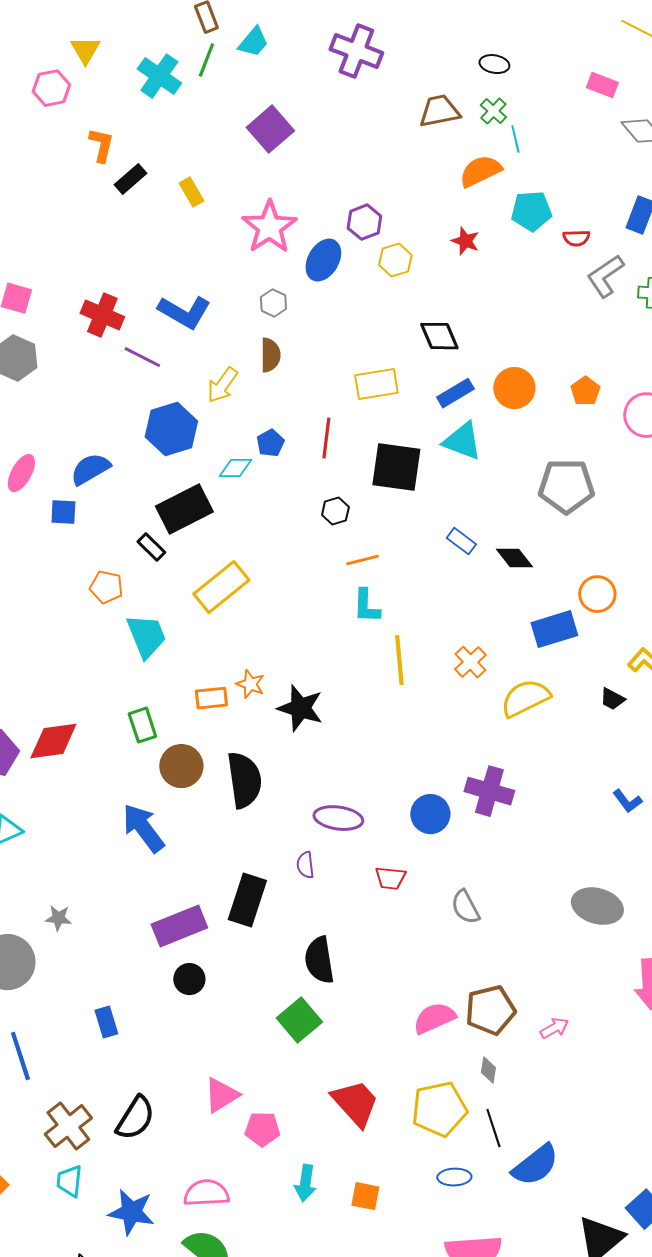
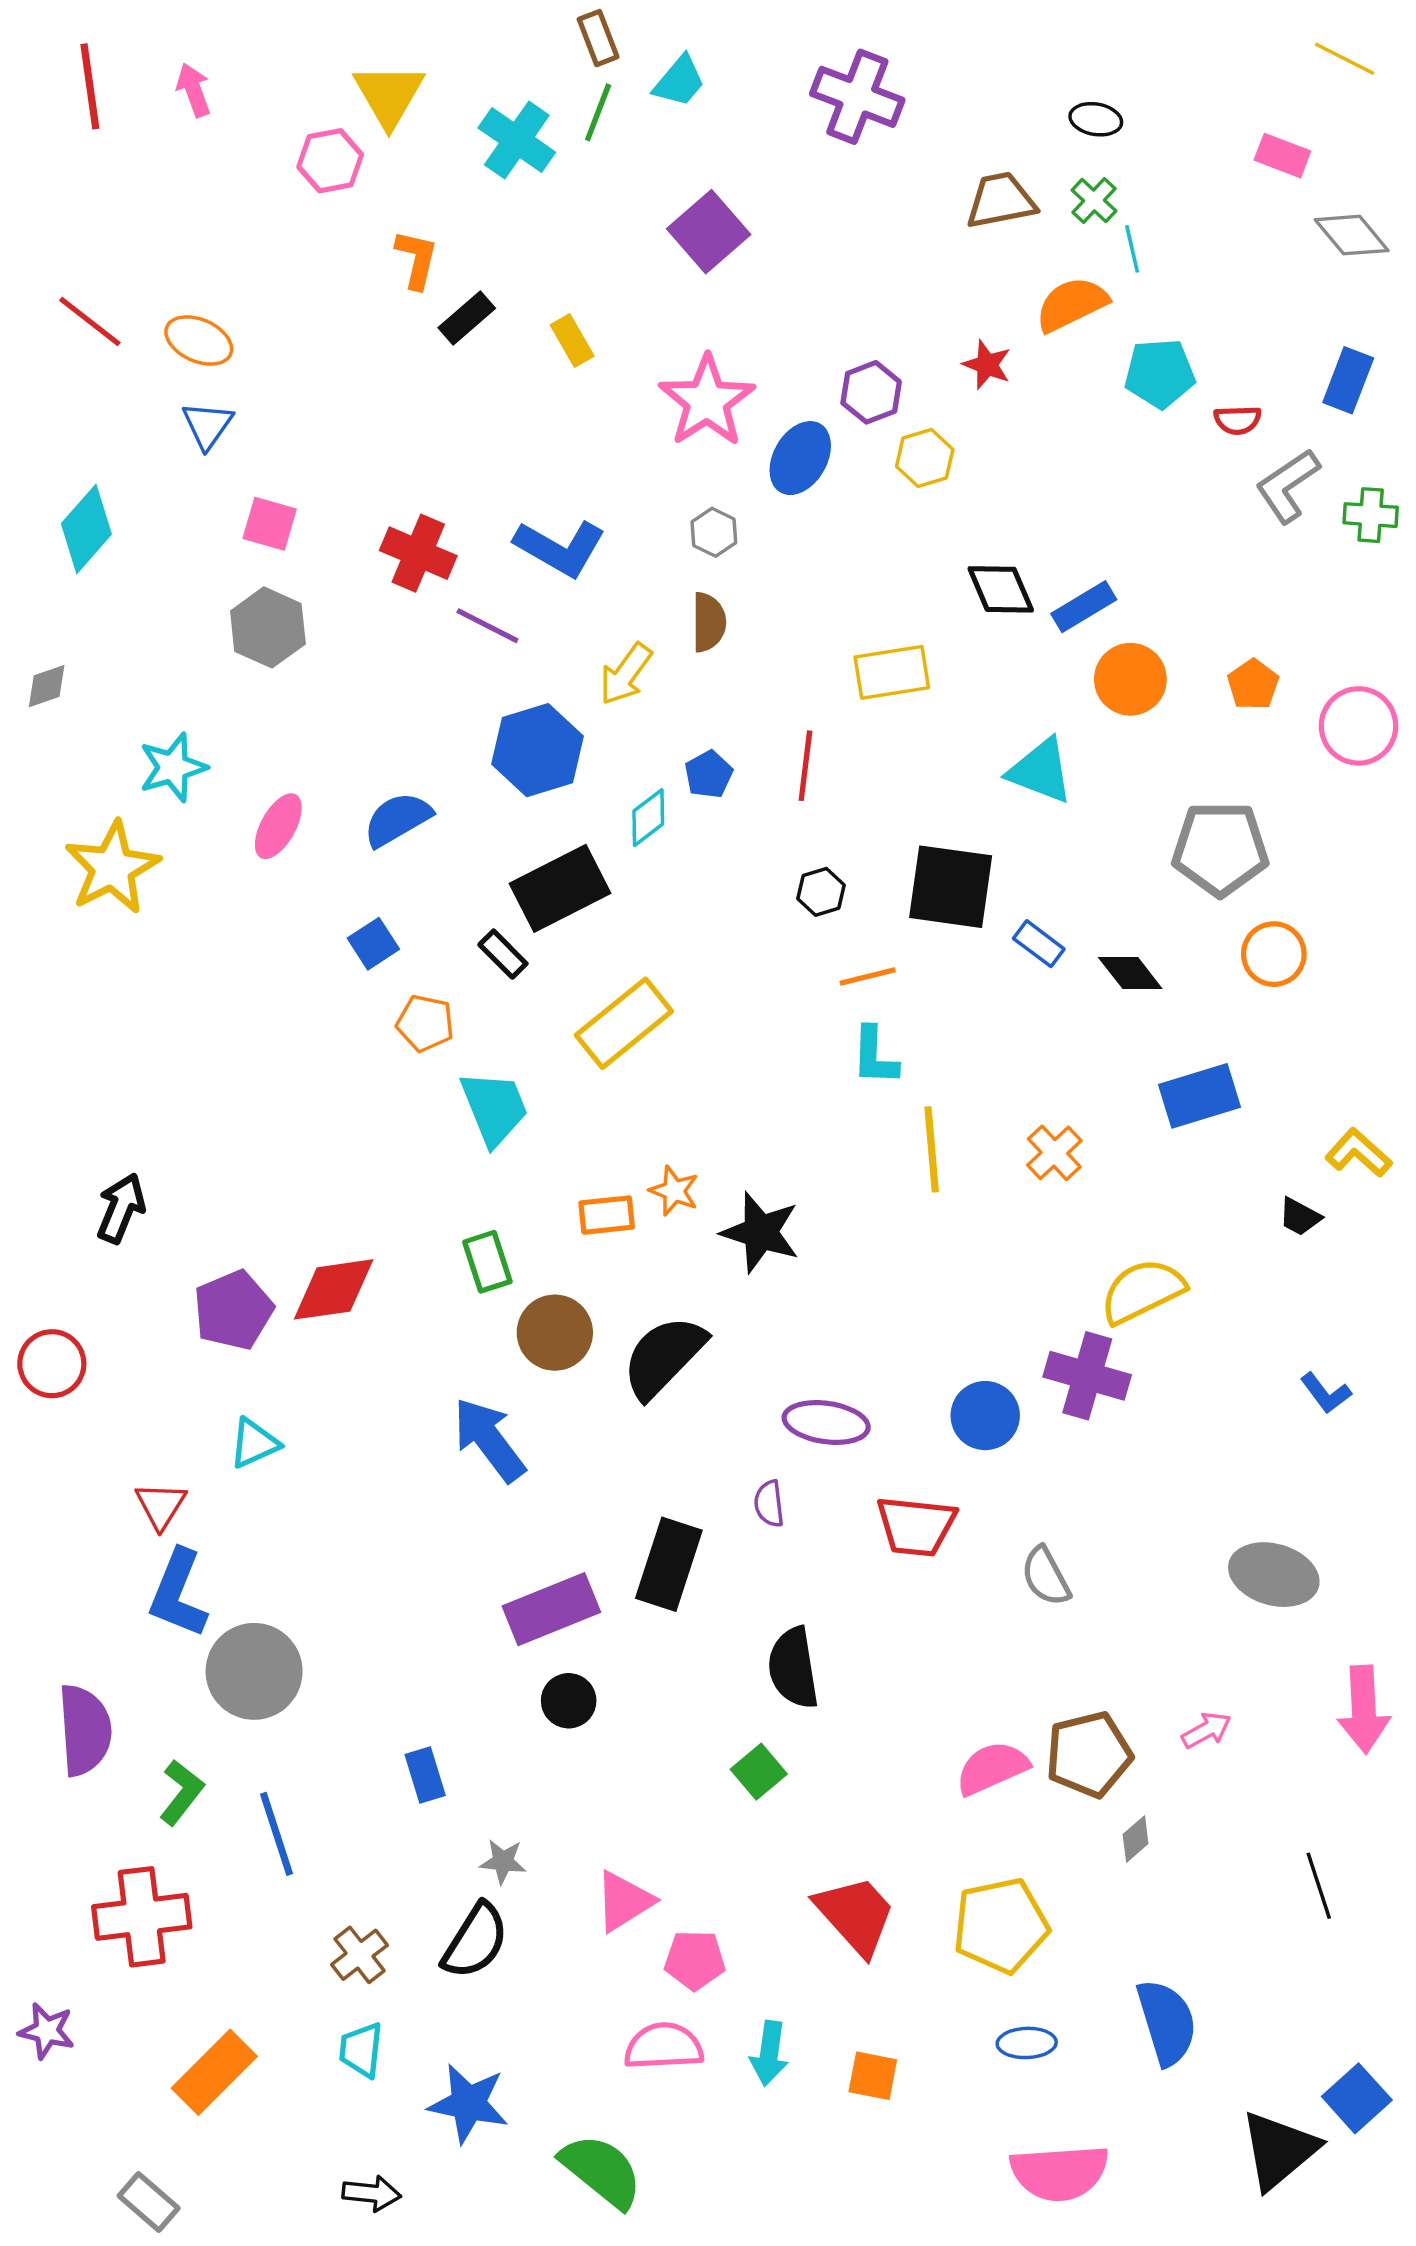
yellow triangle: (85, 50) -> (389, 95), size x1.4
red star: (465, 241) -> (987, 365), moved
blue rectangle: (455, 393) -> (1084, 607), moved
black square: (396, 467) -> (951, 887), moved
cyan diamond: (235, 468) -> (648, 818), turned -36
blue square: (63, 512) -> (373, 944), moved, turned -36
orange circle: (597, 594) -> (1274, 954), moved
yellow semicircle: (525, 698) -> (1142, 1291), moved
black semicircle: (244, 780) -> (664, 1357), turned -128
red trapezoid: (390, 878) -> (916, 1526), size x1.5
gray star: (58, 918) -> (503, 1861), moved
green square: (299, 1020) -> (759, 1772), size x0.7
pink arrow: (554, 1028) -> (1206, 1730), moved
gray diamond: (488, 1070) -> (1136, 1839), moved, turned 40
brown cross: (68, 1126) -> (360, 1955), size x0.7
black line: (493, 1128) -> (1319, 1886), moved
blue semicircle: (535, 1165) -> (1167, 2022), turned -69
pink semicircle: (206, 1193) -> (664, 2046), moved

